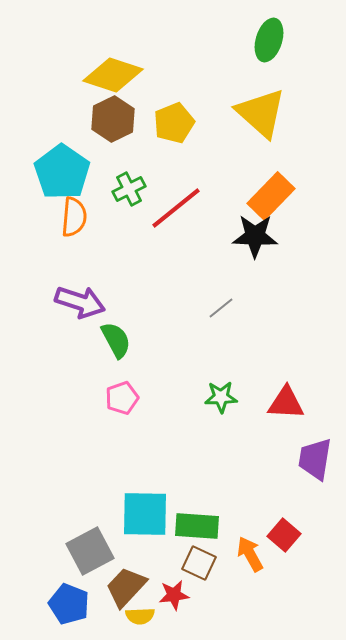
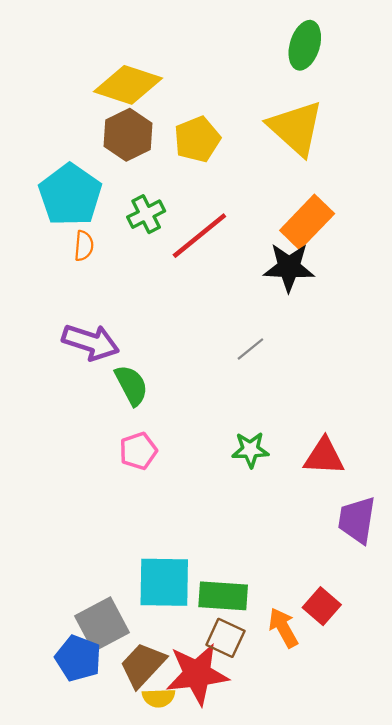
orange semicircle: (74, 217) -> (84, 246), size x0.7
red star: (174, 595) -> (197, 674), size x1.8
blue pentagon: (69, 604) -> (78, 658), moved

